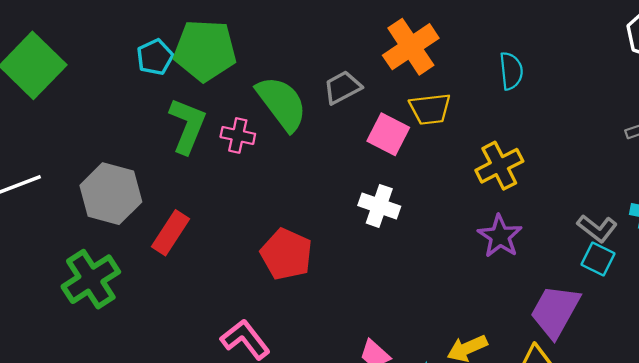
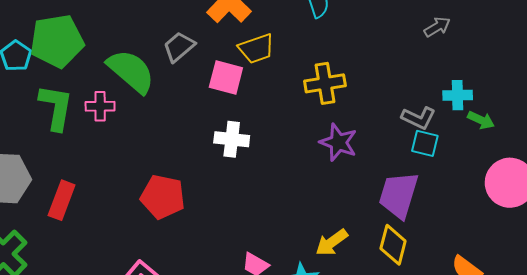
yellow cross: (499, 166) -> (325, 83), turned 30

